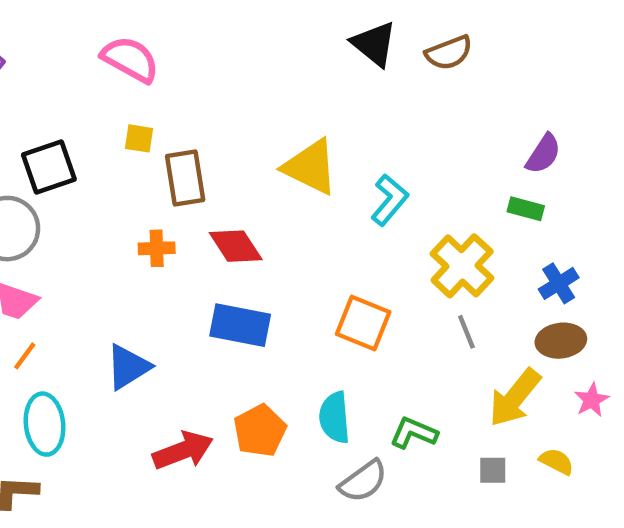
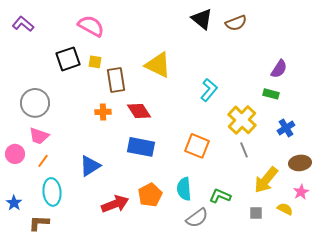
black square: (49, 167) -> (68, 59), moved
yellow triangle: (310, 167) -> (158, 65), moved
brown ellipse: (561, 341) -> (300, 163), moved
pink star: (592, 400) -> (301, 192), moved

